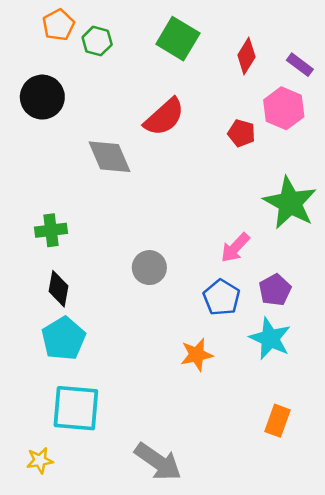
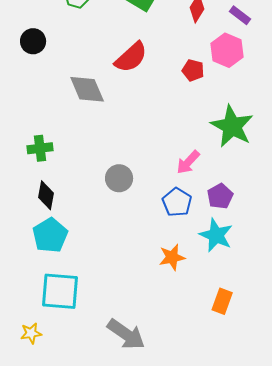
black circle: (42, 97) -> (33, 41), size x0.7
orange star: (197, 355) -> (172, 257), moved

